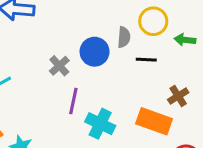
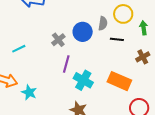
green arrow: (185, 40) -> (144, 28), turned 72
brown cross: (178, 96) -> (143, 57), moved

